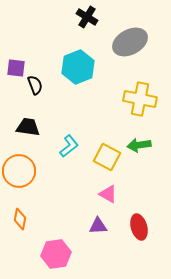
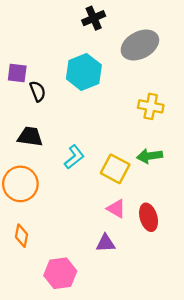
black cross: (87, 17) -> (94, 18), turned 35
yellow cross: (140, 99) -> (151, 106), size x0.7
red ellipse: (139, 227) -> (149, 217), moved

